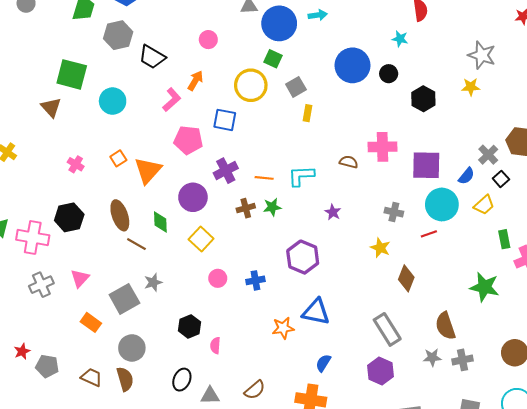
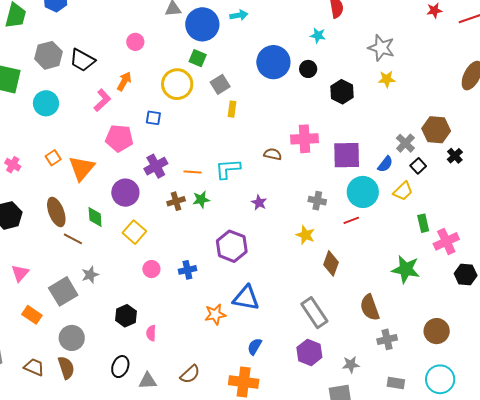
gray hexagon: (118, 35) -> (48, 55), moved
gray star: (482, 55) -> (381, 48), moved
blue square: (225, 120) -> (153, 118), size x0.7
gray star: (432, 357) -> (351, 365), moved

